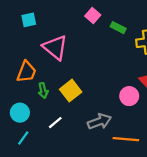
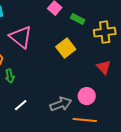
yellow square: (71, 91) -> (66, 48), moved
pink circle: (129, 96) -> (87, 96), moved

